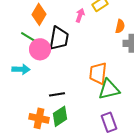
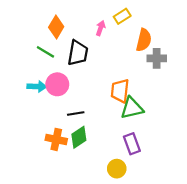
orange semicircle: (120, 26) -> (144, 40), size x1.5
pink circle: (40, 49) -> (57, 84), moved

